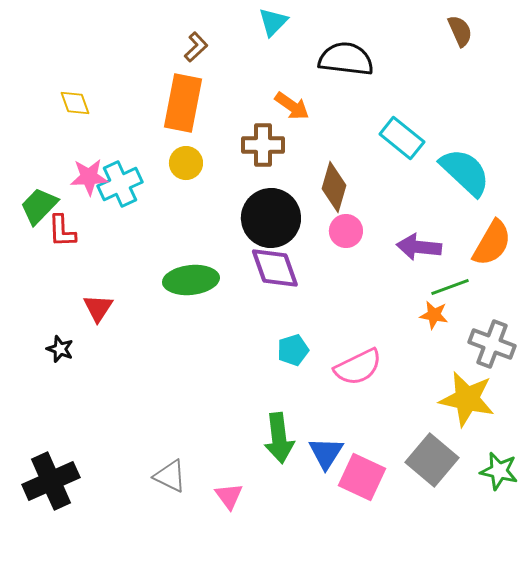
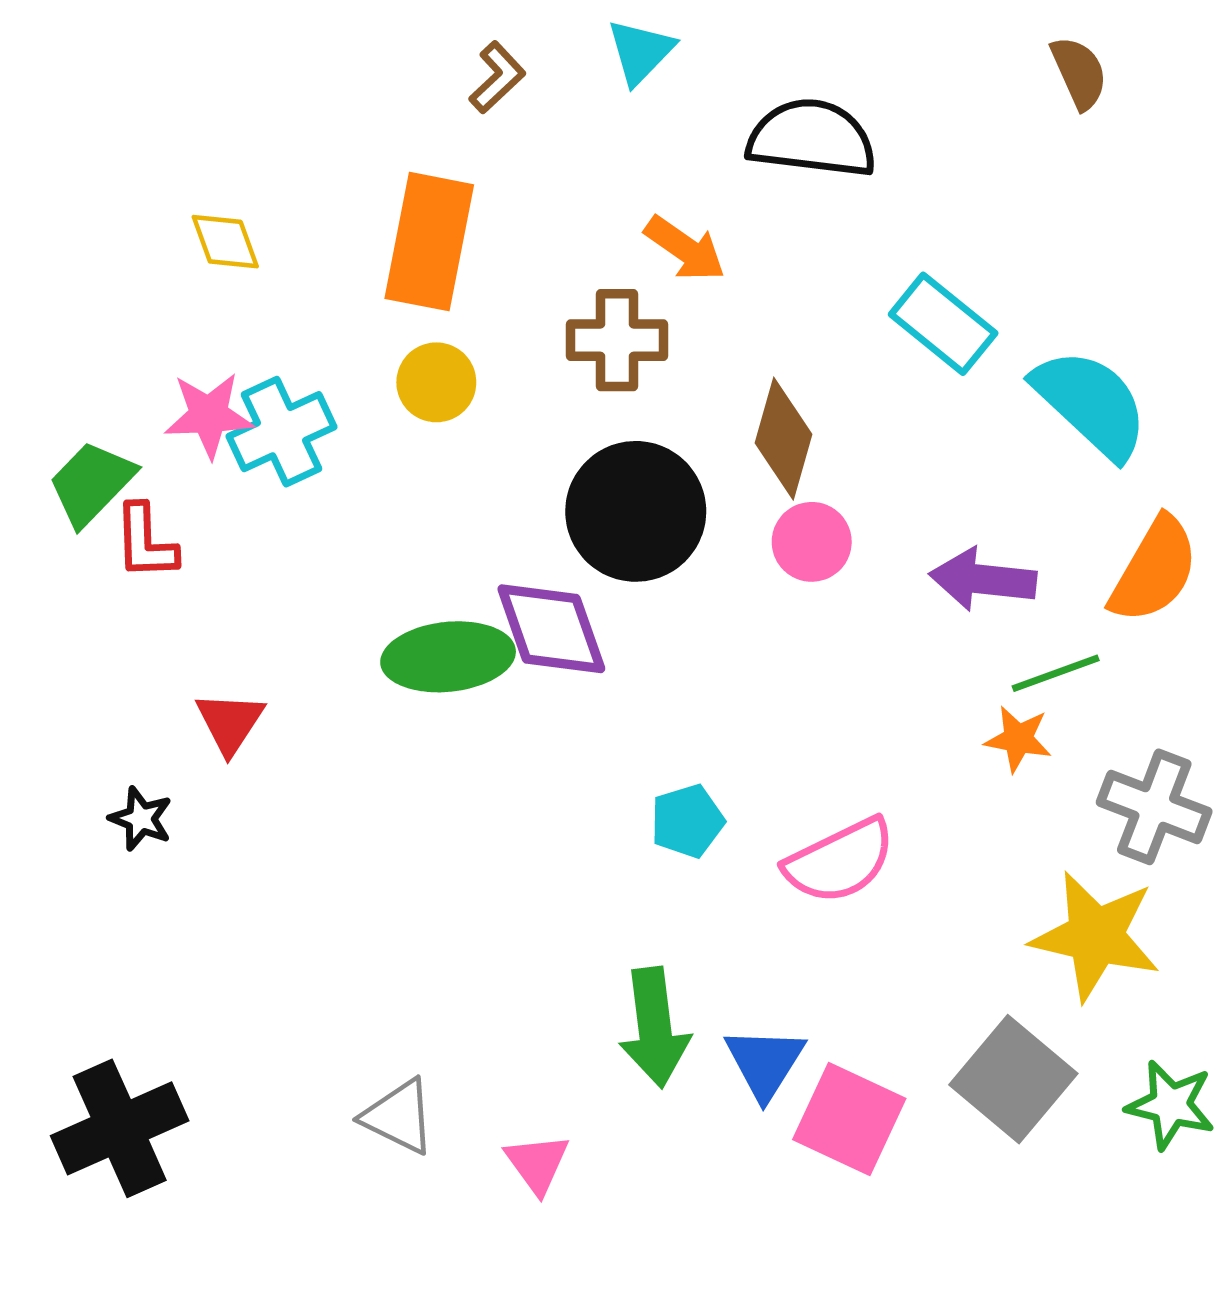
brown L-shape: (196, 47) -> (497, 77), moved
yellow diamond: (75, 103) -> (225, 242), moved
purple diamond: (275, 268) -> (551, 629), moved

